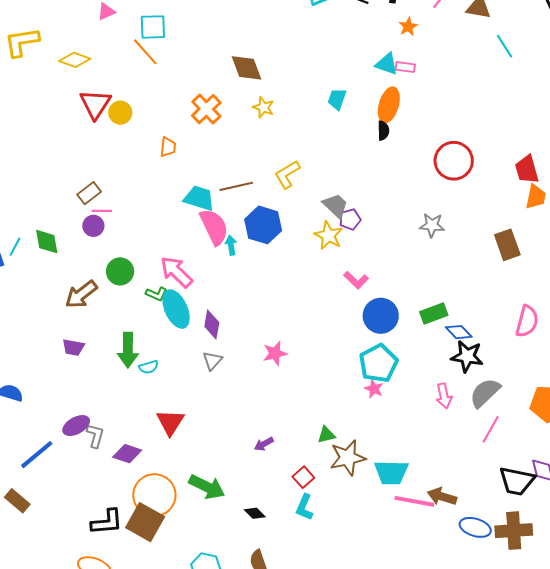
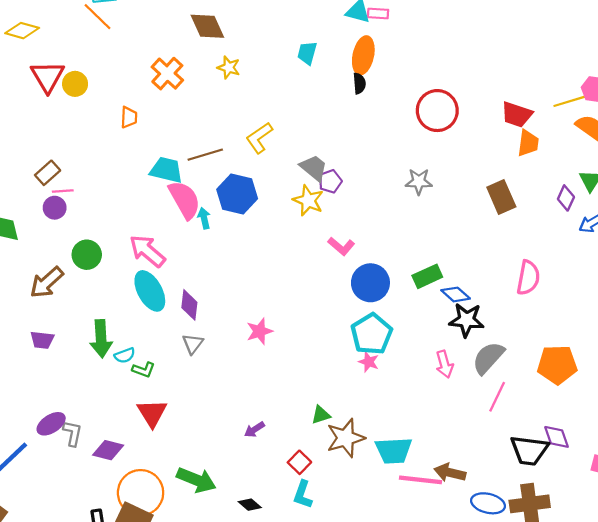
red trapezoid: (527, 170) -> (517, 114), turned -52
green L-shape: (156, 294) -> (144, 370), moved

